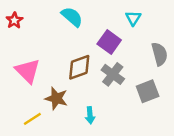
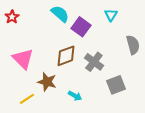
purple square: (109, 42) -> (81, 27), moved
gray square: (148, 91) -> (116, 85), moved
cyan arrow: (90, 115) -> (75, 96), turned -56

